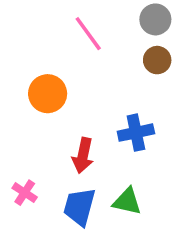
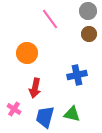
red arrow: (83, 155) -> (35, 88), moved

